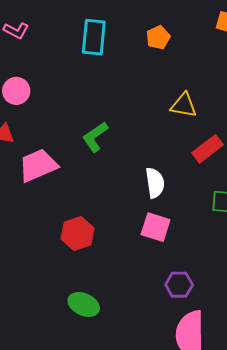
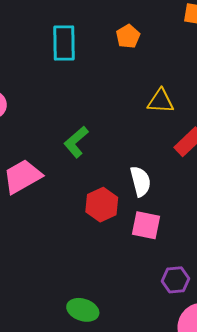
red hexagon: (78, 234) -> (102, 205), moved

